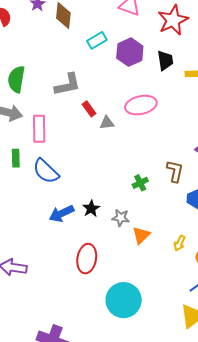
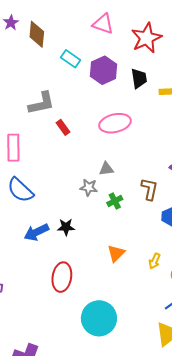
cyan rectangle: (97, 40) -> (71, 59), turned 66
gray triangle: (107, 123) -> (106, 169), moved
black star: (91, 209) -> (66, 227), turned 30
gray star: (121, 218) -> (89, 187), moved

